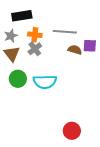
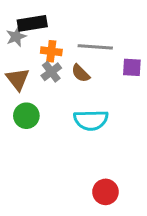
gray star: (11, 36) -> (16, 37), moved
brown semicircle: (75, 50) -> (81, 73), moved, turned -152
cyan semicircle: (45, 82) -> (91, 120), moved

